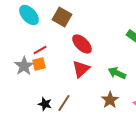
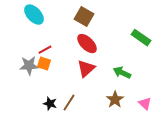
brown square: (62, 17) -> (84, 17), moved
orange square: (39, 64) -> (44, 64), turned 32
gray star: (24, 66) -> (29, 66), turned 30

